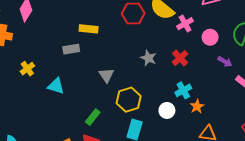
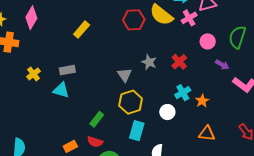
pink cross: (185, 24) -> (189, 18), moved
yellow rectangle: (89, 29) -> (82, 30), moved, turned -54
gray rectangle: (71, 49) -> (67, 70), moved
gray triangle: (106, 75) -> (125, 75), moved
orange star: (197, 106) -> (202, 101), moved

